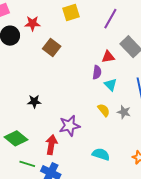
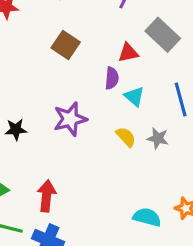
brown square: (52, 48) -> (66, 45), moved
purple star: (69, 126) -> (70, 119), moved
cyan semicircle: (101, 154) -> (147, 217), moved

